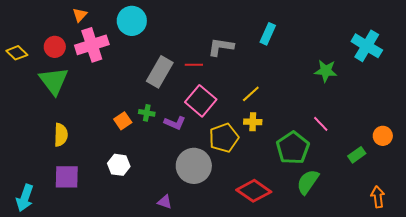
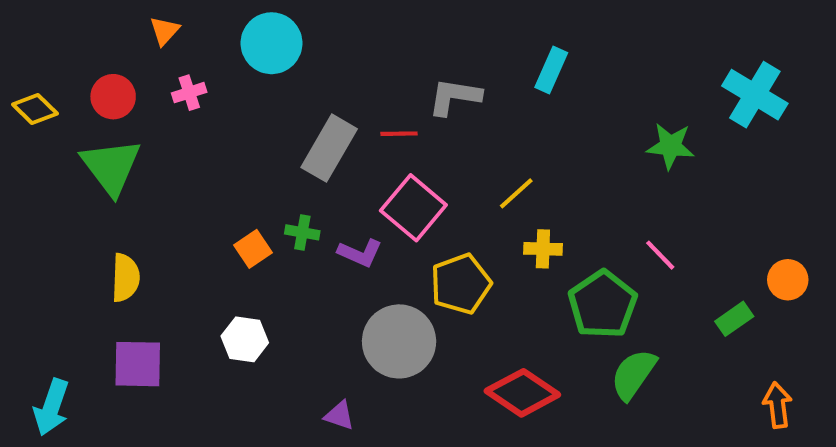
pink cross: (92, 45) -> (189, 93), size x0.5
yellow cross: (253, 122) -> (543, 249), moved

